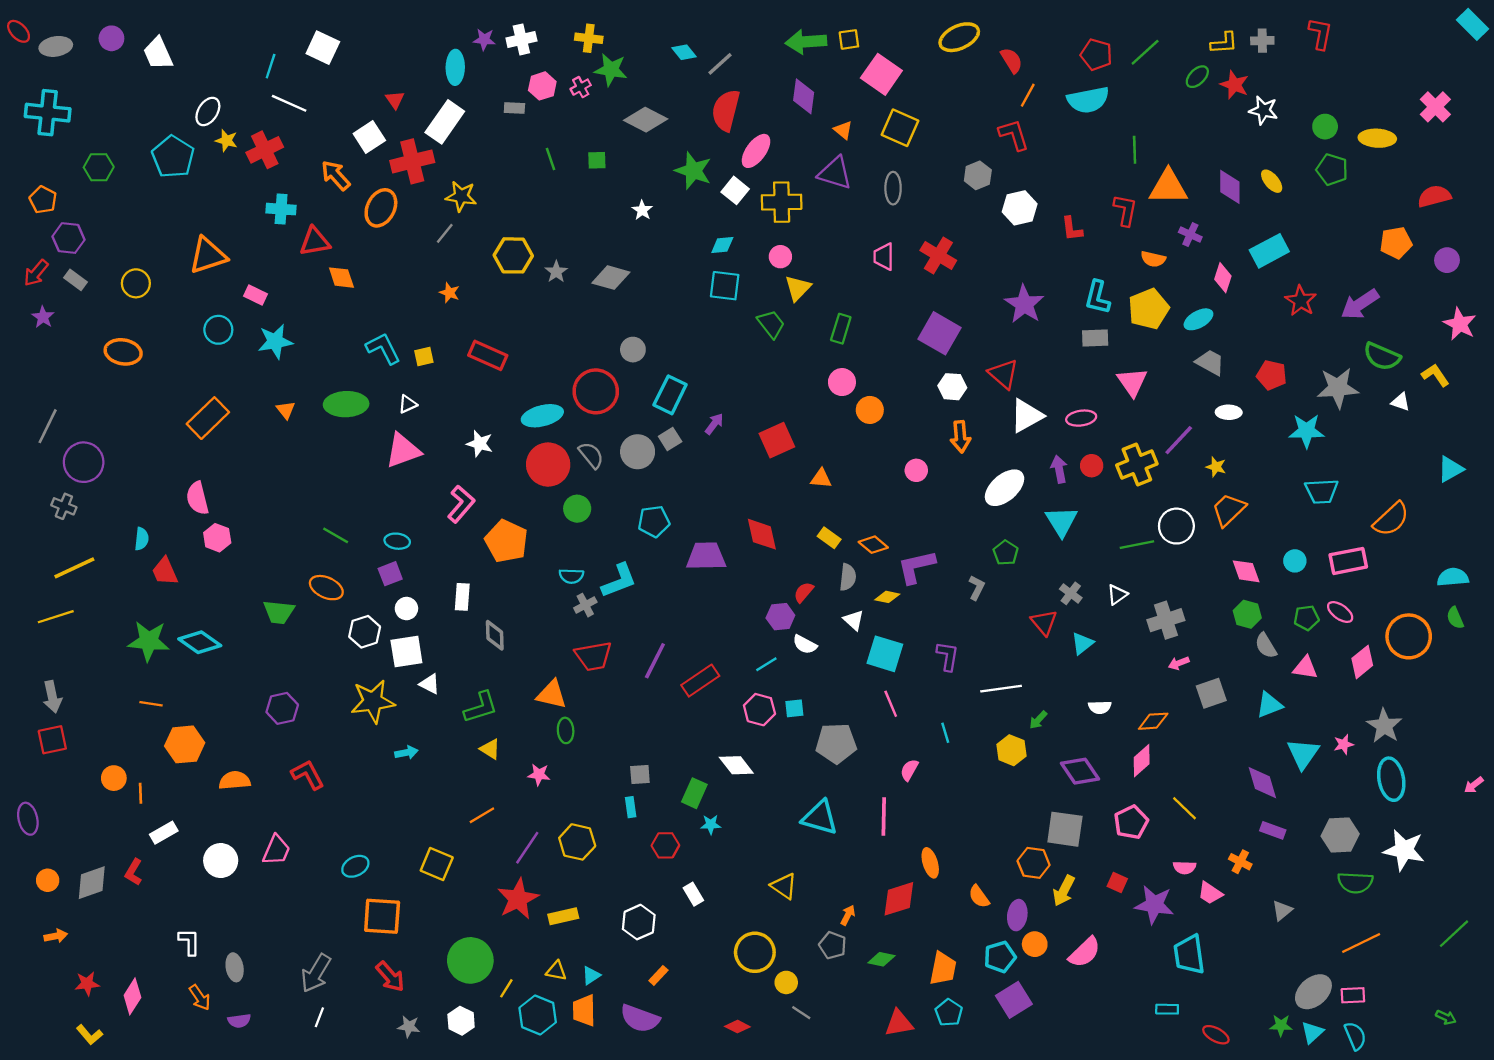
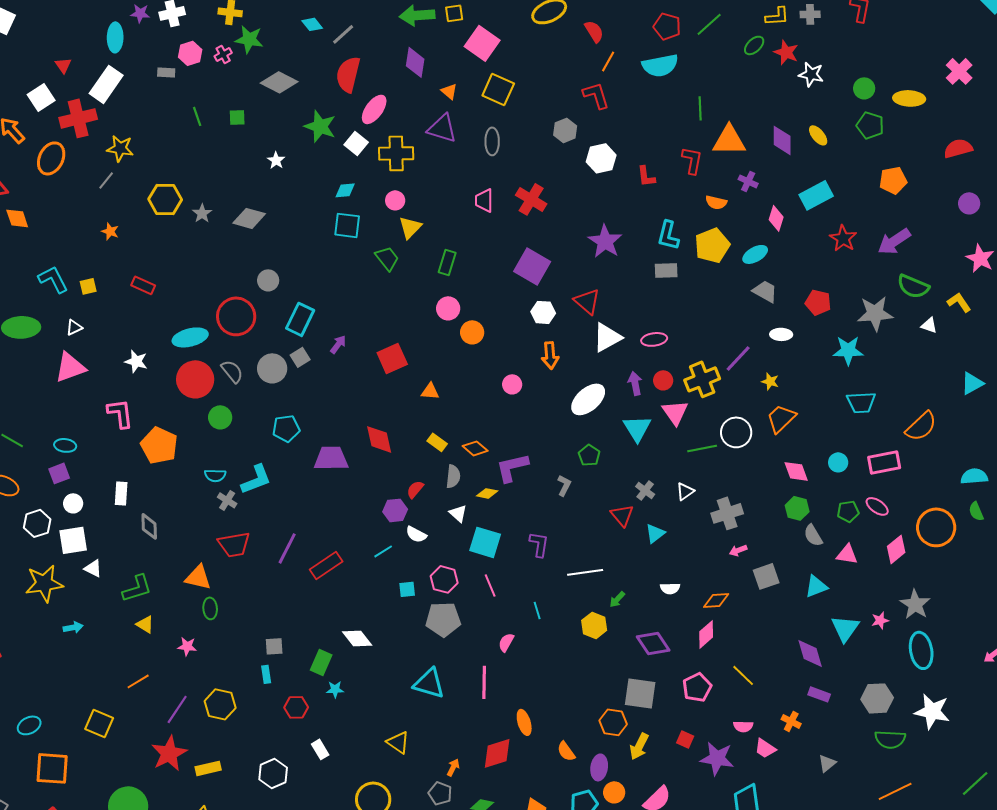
orange pentagon: (1396, 243) -> (893, 180), moved
red rectangle: (488, 355) -> (143, 285), size x0.7
pink triangle: (1132, 382) -> (675, 412), moved
pink L-shape: (461, 504) -> (120, 413), turned -48
gray cross: (585, 605) -> (227, 500), turned -30
pink hexagon: (759, 710) -> (444, 579), moved

